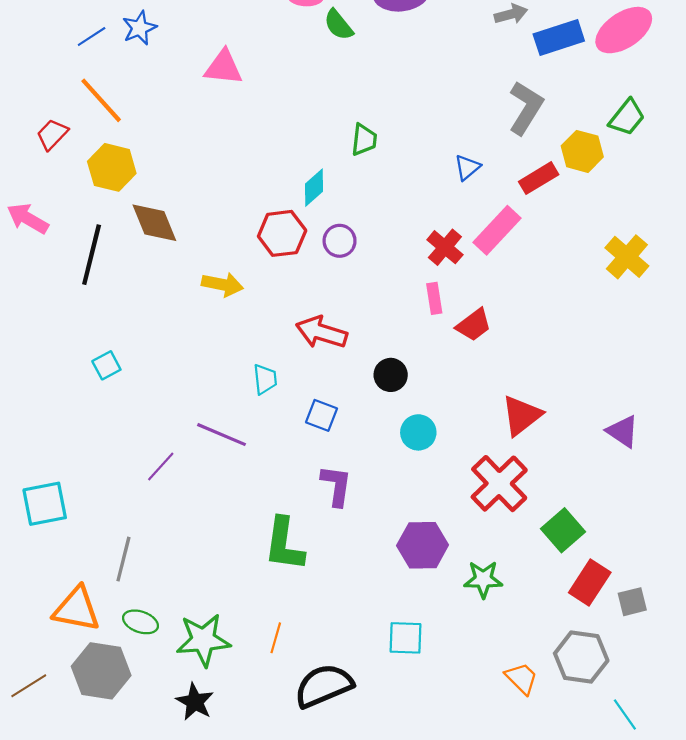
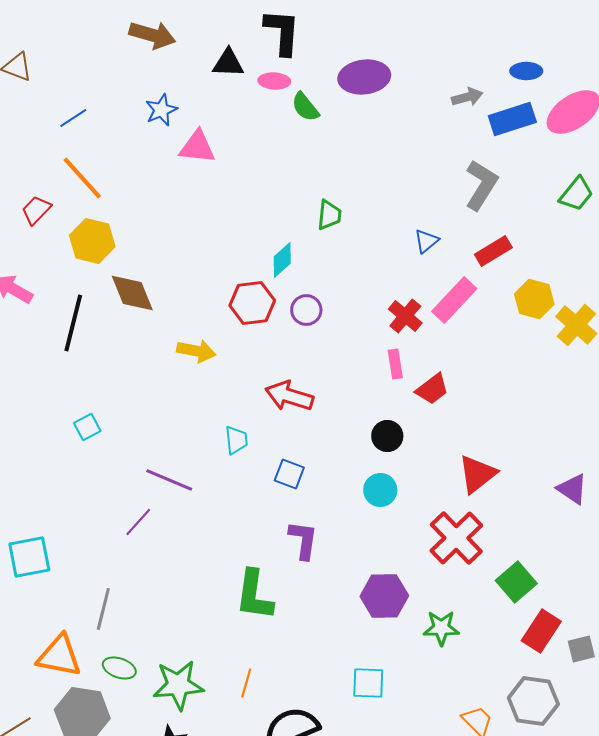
blue star: (139, 28) -> (161, 110), moved
yellow hexagon: (582, 151) -> (534, 299), moved
black circle: (391, 375) -> (387, 436), moved
purple line: (221, 435) -> (169, 480), moved

